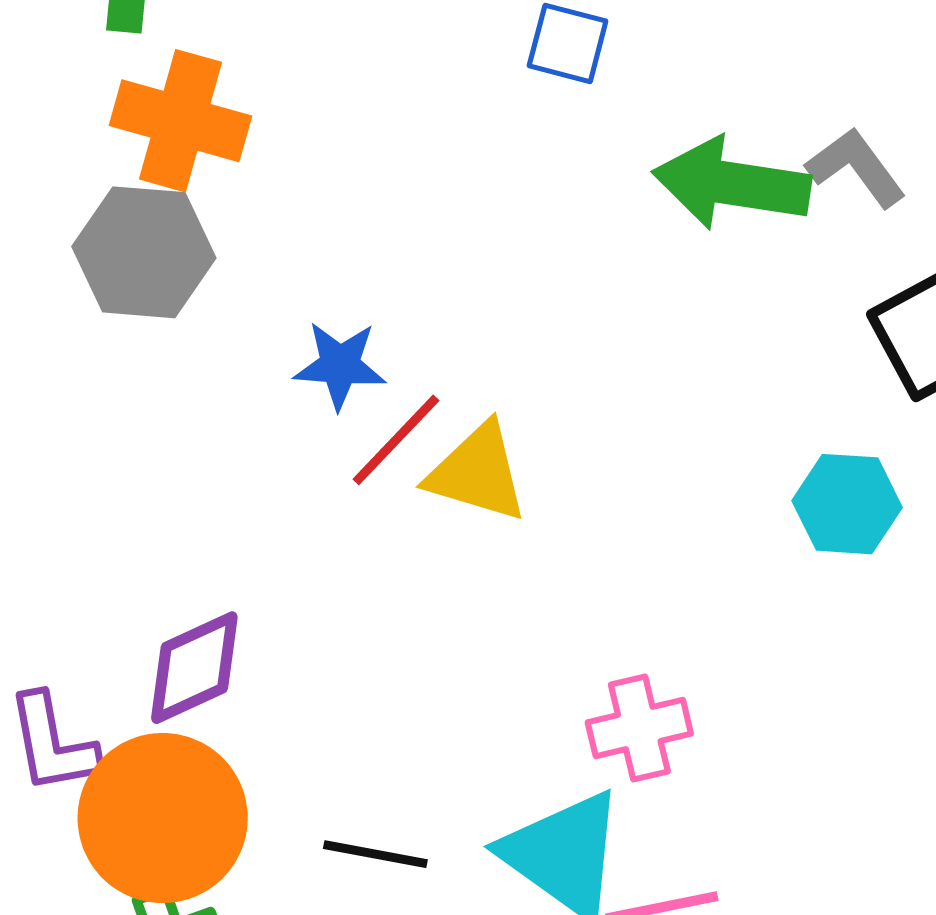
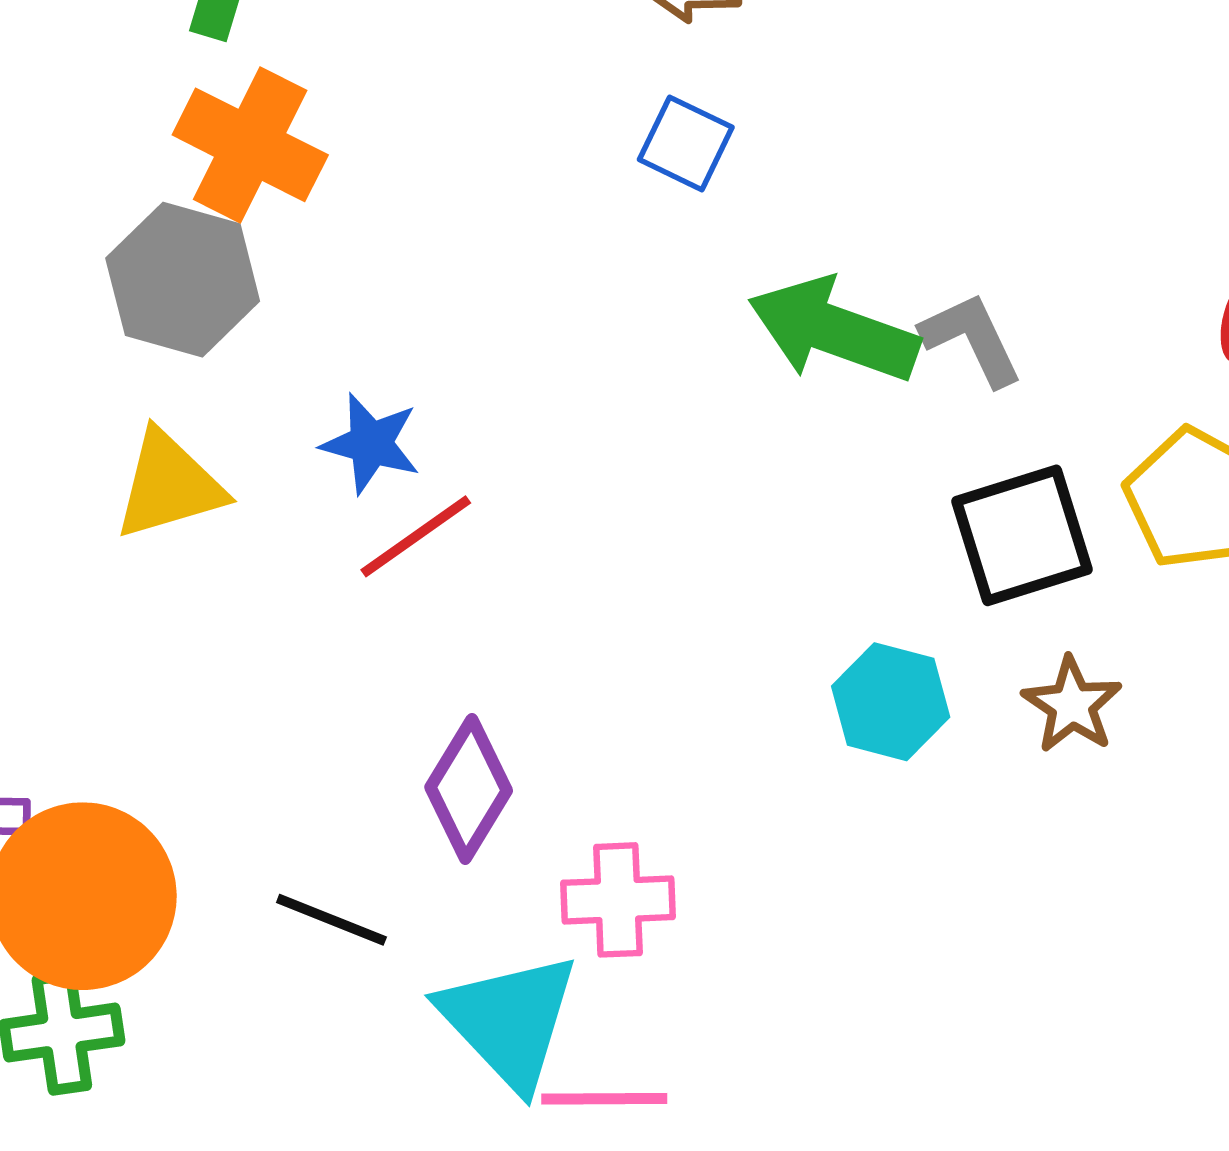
yellow triangle: (477, 473) -> (169, 485), moved, turned -44
purple diamond: (194, 668) -> (469, 789), moved, turned -45
black line: (375, 854) -> (331, 920), moved

